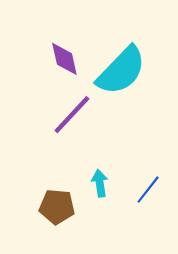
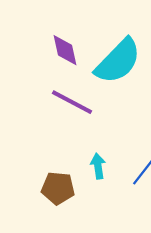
purple line: (72, 115) -> (72, 102), turned 75

